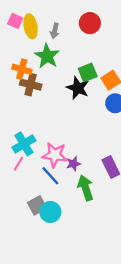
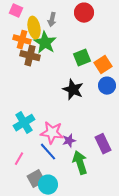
yellow ellipse: (31, 26) -> (34, 28), moved
orange cross: (22, 69) -> (22, 40), moved
brown cross: (31, 85) -> (30, 56), moved
black star: (78, 88) -> (73, 90), moved
pink line: (18, 164) -> (19, 159), moved

